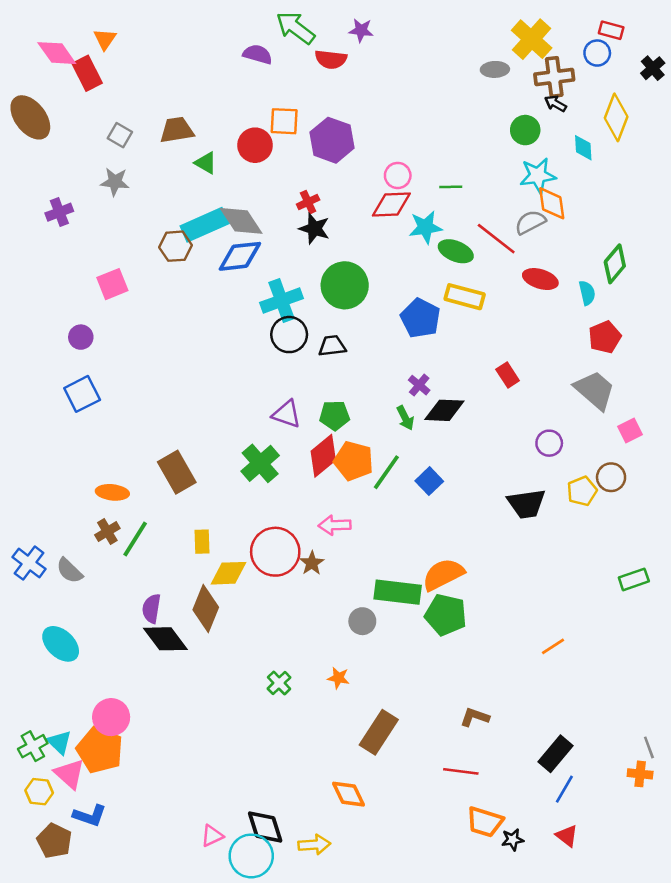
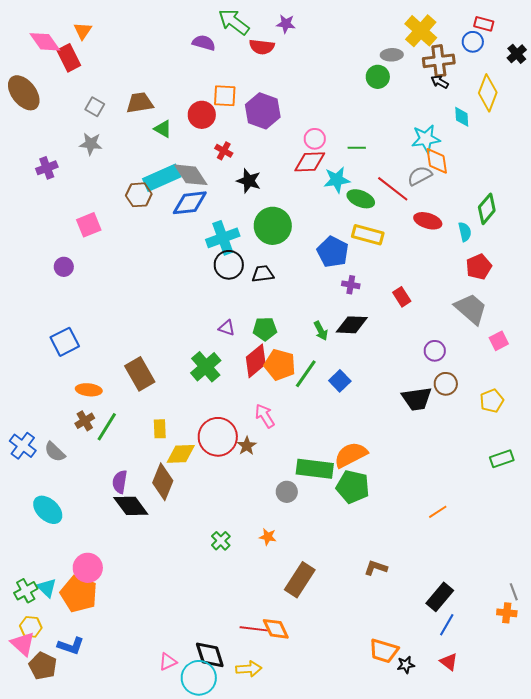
green circle: (525, 130) -> (378, 77), moved
red cross: (308, 202) -> (224, 151), moved, turned -36
purple cross: (419, 385) -> (351, 285), moved, turned -30
blue square: (82, 394) -> (65, 342), moved
purple triangle: (287, 414) -> (227, 328), size x0.7
brown circle: (611, 477) -> (446, 384), moved
yellow pentagon: (582, 491) -> (492, 401), moved
pink arrow: (335, 525) -> (265, 416), turned 60
red line: (461, 771) -> (254, 629), moved
pink triangle: (69, 774) -> (23, 644), moved

